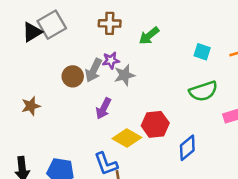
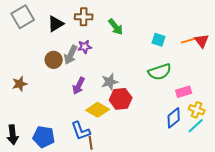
gray square: (52, 25) -> (23, 17), moved
black triangle: (32, 32) -> (56, 24), moved
green arrow: (149, 36) -> (116, 27), turned -90
gray star: (124, 75) -> (110, 82), moved
blue diamond: (187, 148) -> (174, 118), moved

